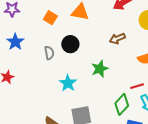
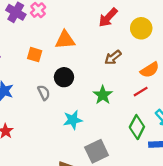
cyan star: (68, 83) -> (73, 120), turned -30
red line: (137, 86) -> (141, 92), moved

